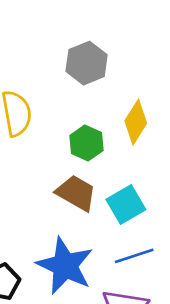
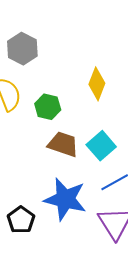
gray hexagon: (87, 63) -> (22, 49), moved
green hexagon: (86, 143) -> (48, 107), moved

